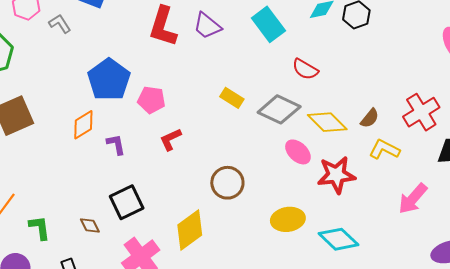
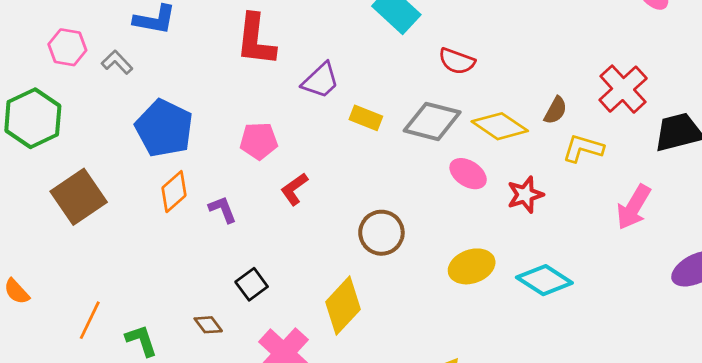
purple trapezoid: (207, 26) -> (321, 81), moved, turned -72
blue pentagon: (109, 80) -> (164, 128), moved
red star: (336, 175) -> (525, 195), size x0.7
black square: (127, 202) -> (252, 284), size x0.7

